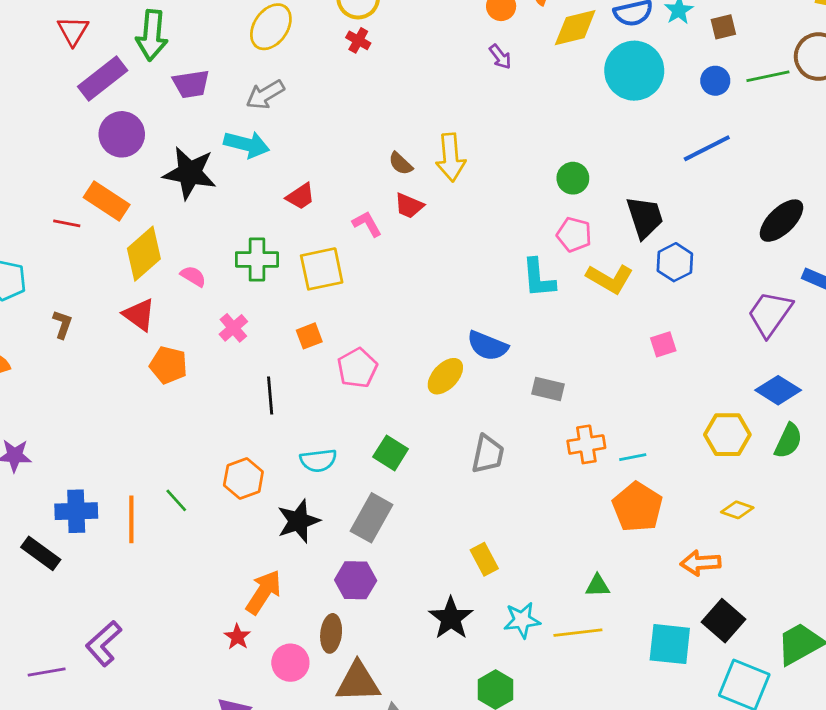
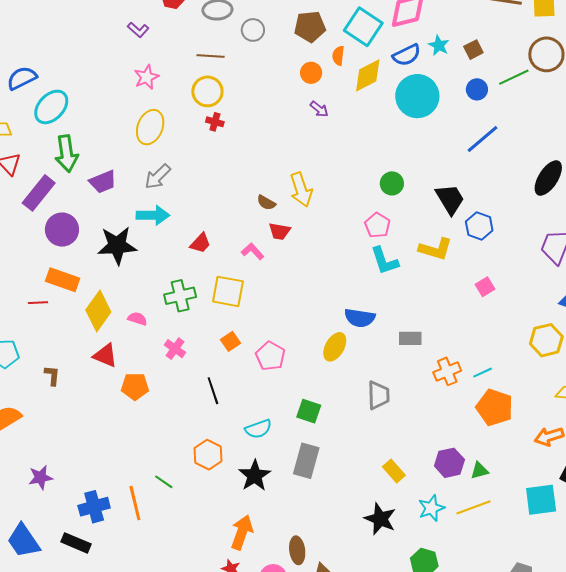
pink pentagon: (574, 235) -> (377, 225), moved, turned 30
yellow square: (322, 269) -> (228, 291), turned 36
purple hexagon: (356, 580) -> (449, 463), moved

